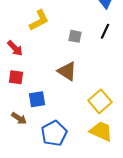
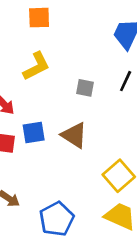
blue square: (37, 99) -> (34, 132), moved

